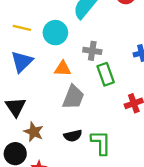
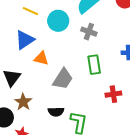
gray cross: (92, 51) -> (89, 32), moved
orange triangle: (63, 69) -> (41, 58), moved

